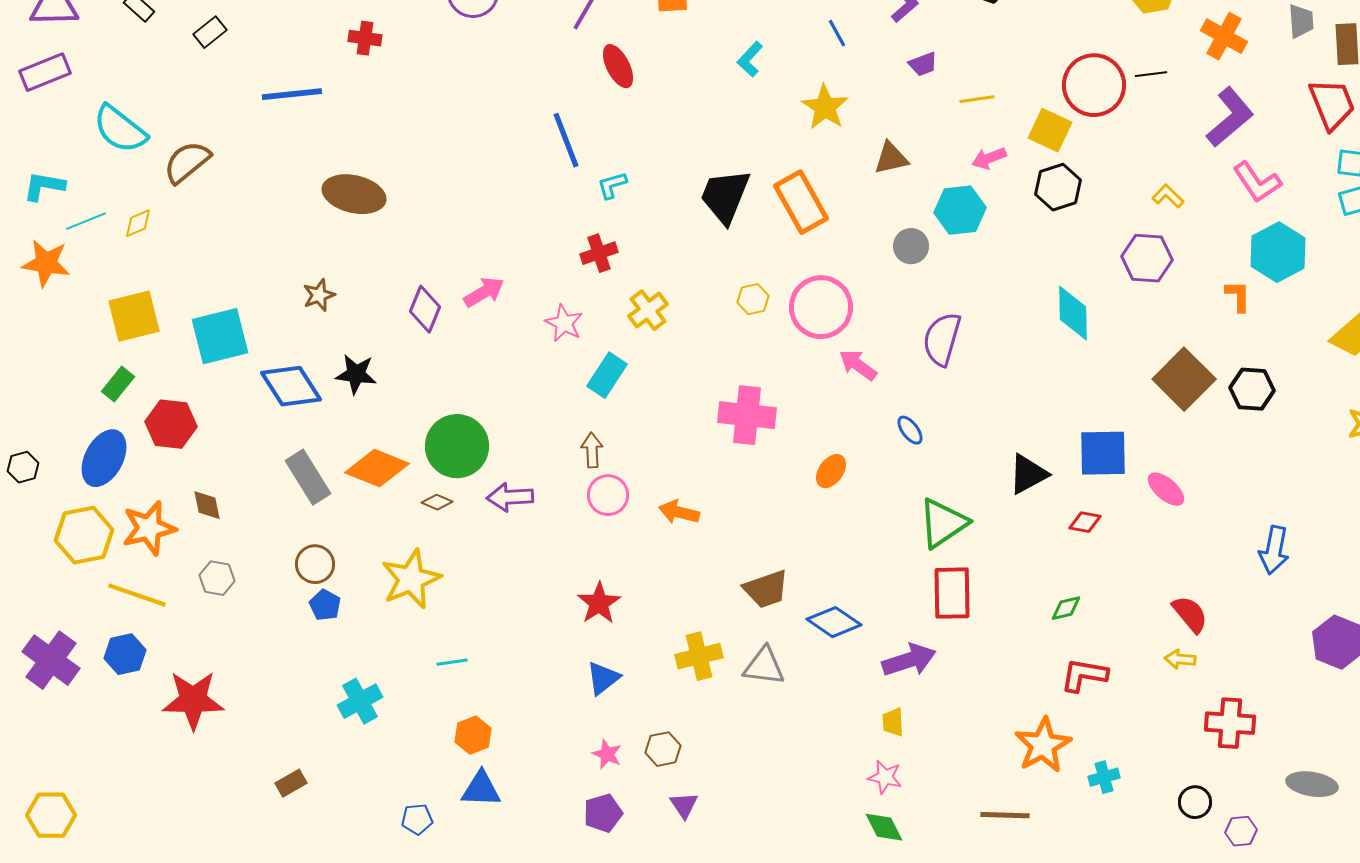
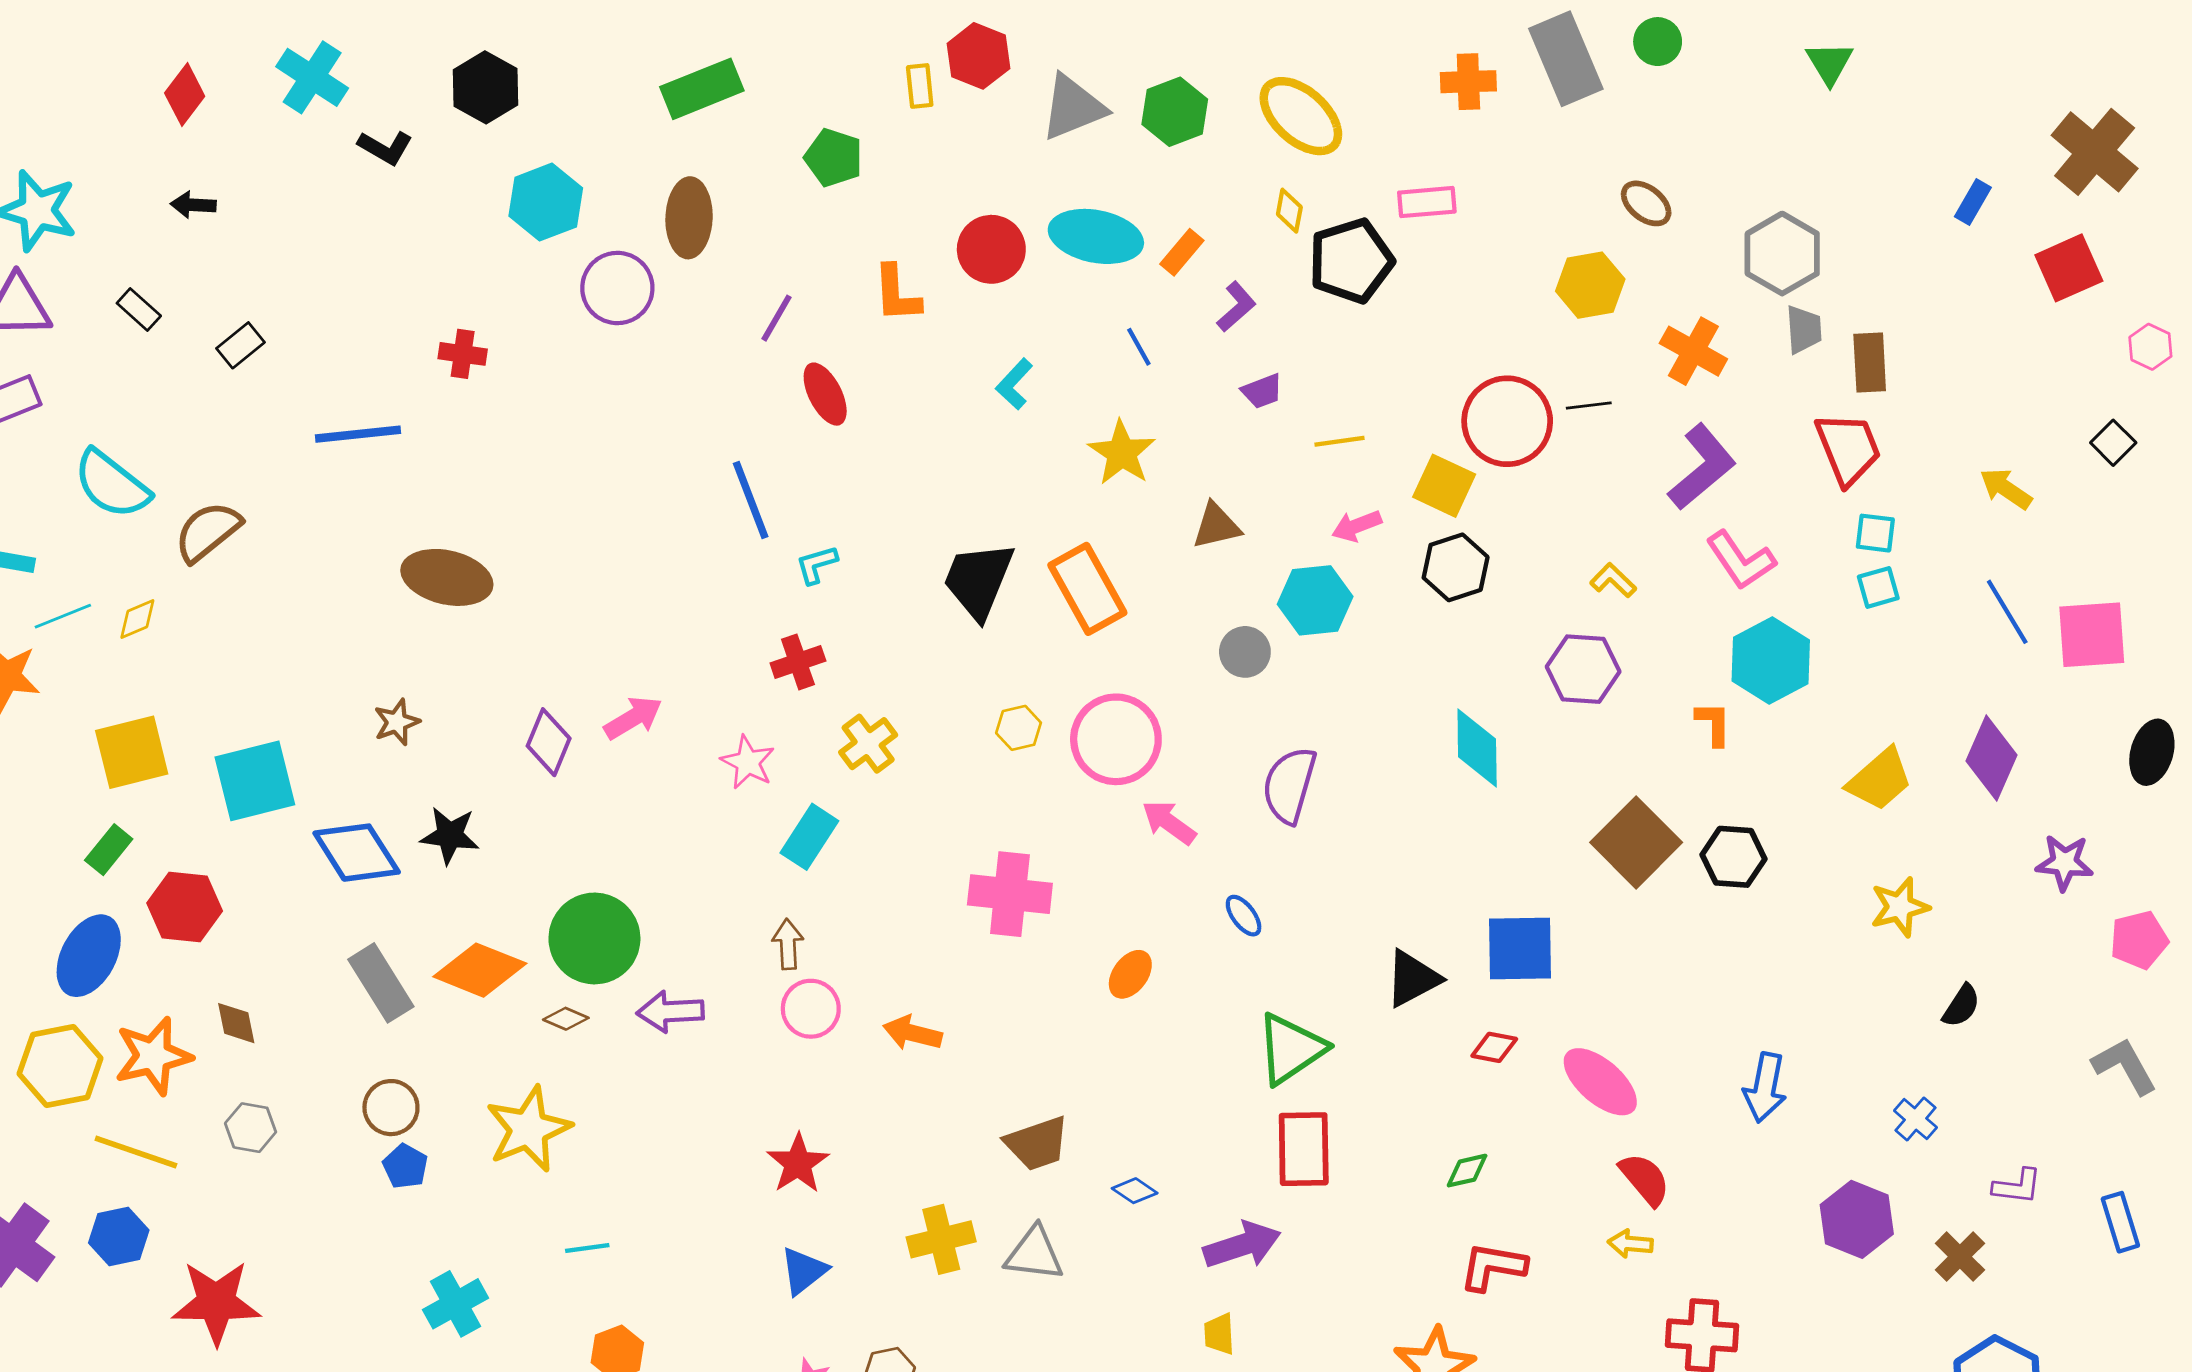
pink ellipse: (1166, 489) -> (1600, 1082), moved, size x1.4
blue diamond: (834, 622) -> (1135, 1191), size x0.6

